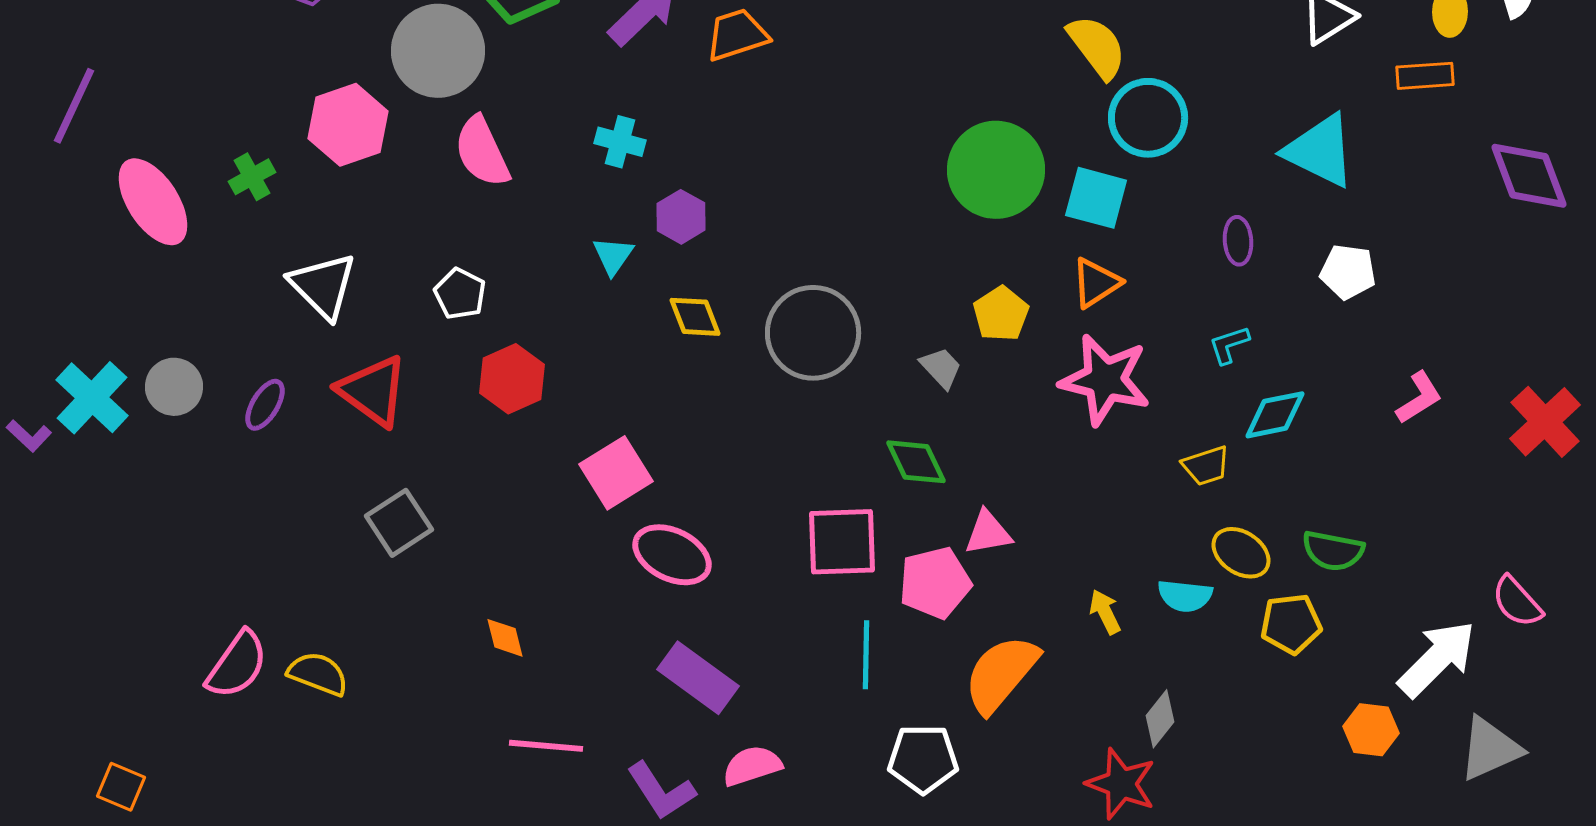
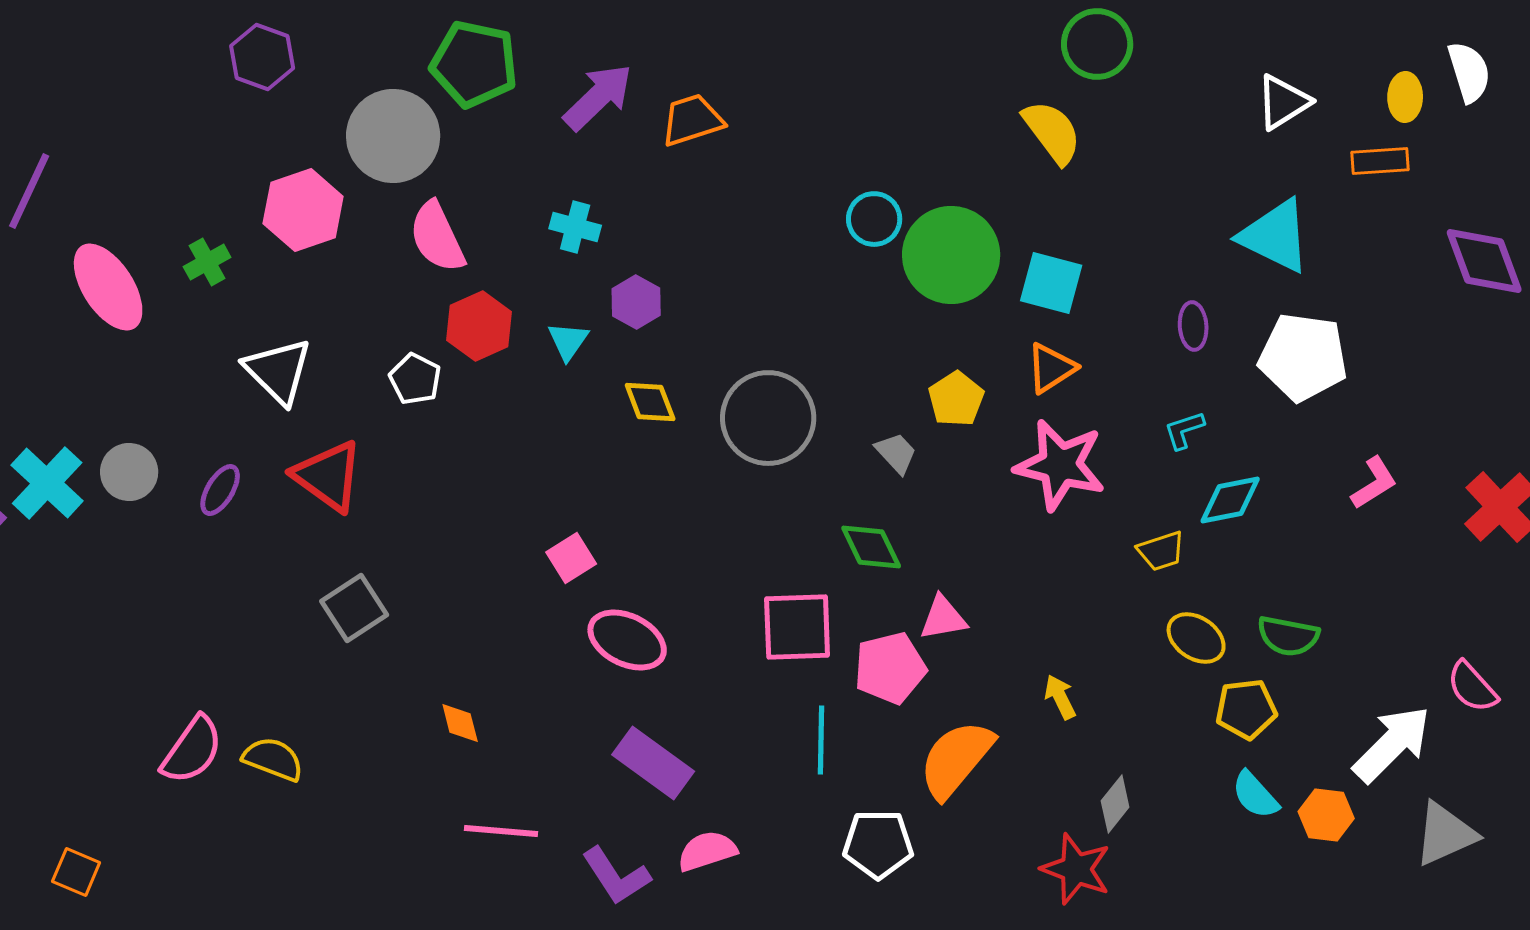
cyan circle: (1148, 118) -> (874, 219), moved, size x0.7
white pentagon: (1348, 272) -> (1303, 357), size x1.6
red hexagon: (512, 379) -> (479, 326), moved
pink square: (616, 473) -> (571, 558), size x0.7
cyan semicircle: (1185, 596) -> (1255, 795), moved, turned 42

